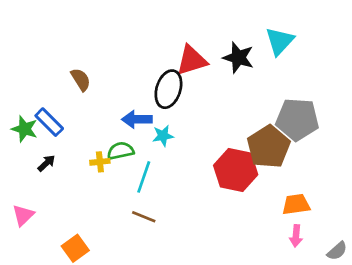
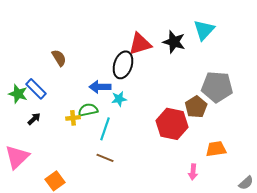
brown pentagon: (269, 147) -> (196, 107), size x0.7
pink triangle: (23, 215) -> (17, 157), size x1.5
pink arrow: (296, 236) -> (193, 172), moved

